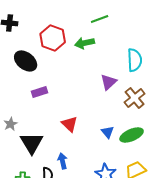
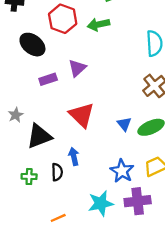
purple triangle: (109, 82) -> (77, 68), moved
red triangle: (70, 124) -> (82, 115), size x1.4
black triangle: (32, 143) -> (39, 136), turned 40

